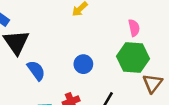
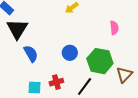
green hexagon: (133, 57) -> (100, 61), moved

